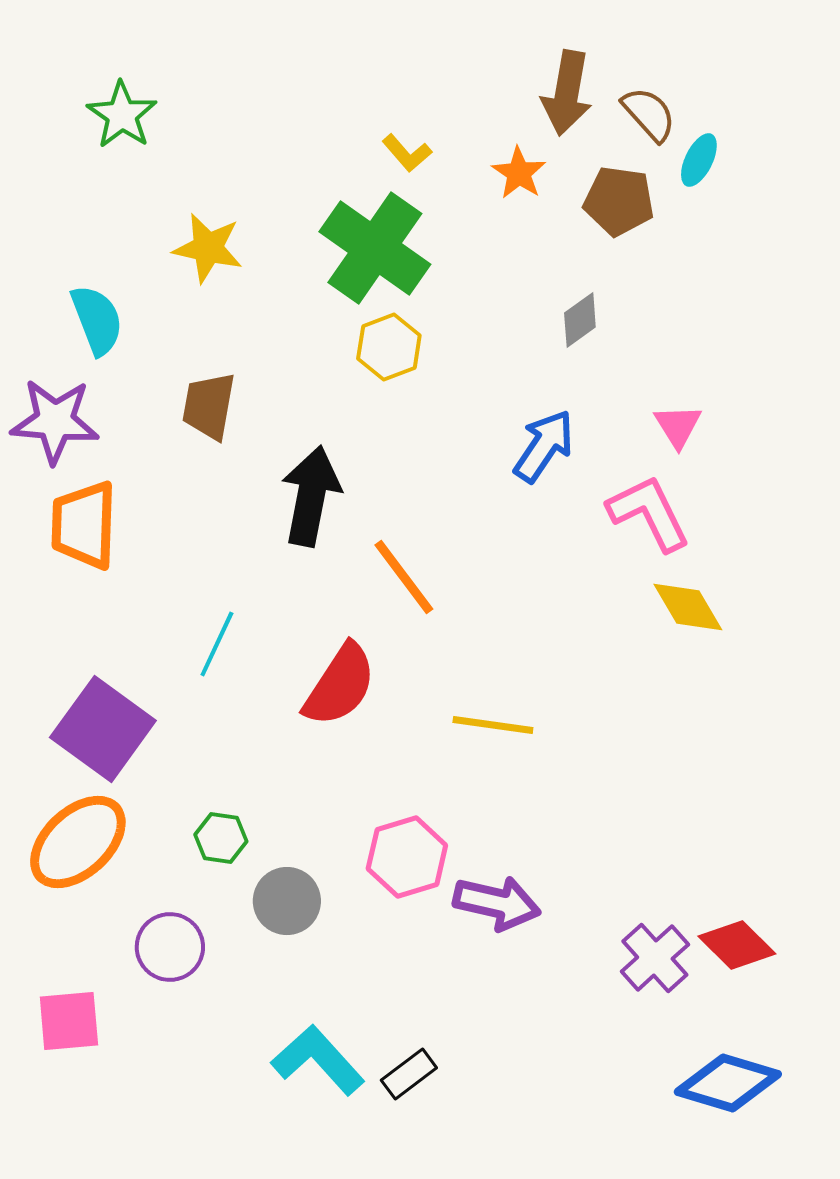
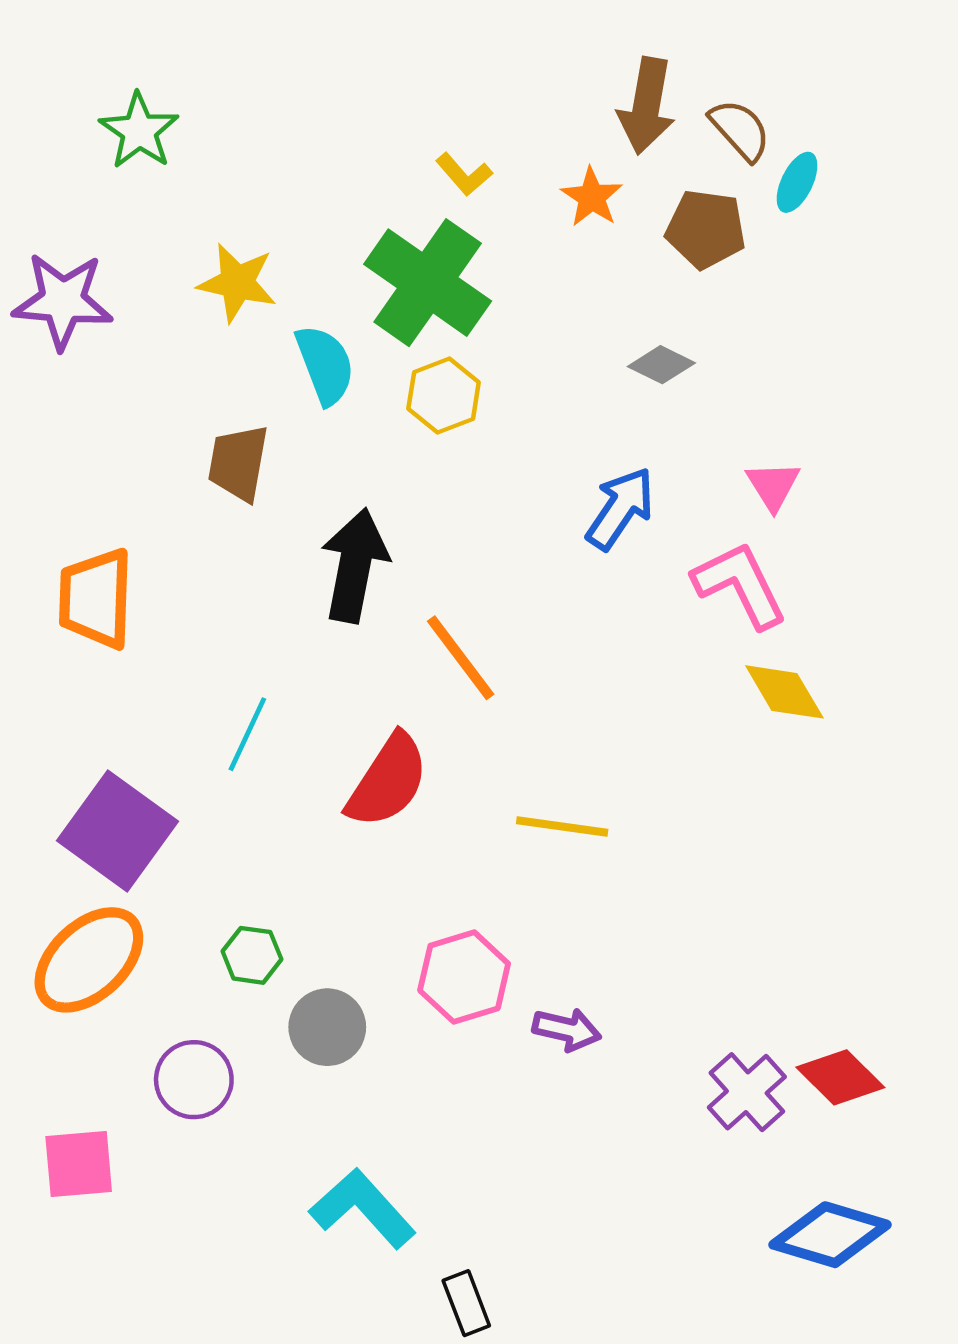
cyan semicircle: (97, 320) -> (325, 365), moved
gray diamond: (580, 320) -> (661, 365), turned 62
purple star: (55, 421) -> (63, 301), moved
purple arrow: (497, 903) -> (567, 1029), size x0.7
black rectangle: (409, 1074) -> (466, 1303), moved, turned -74

